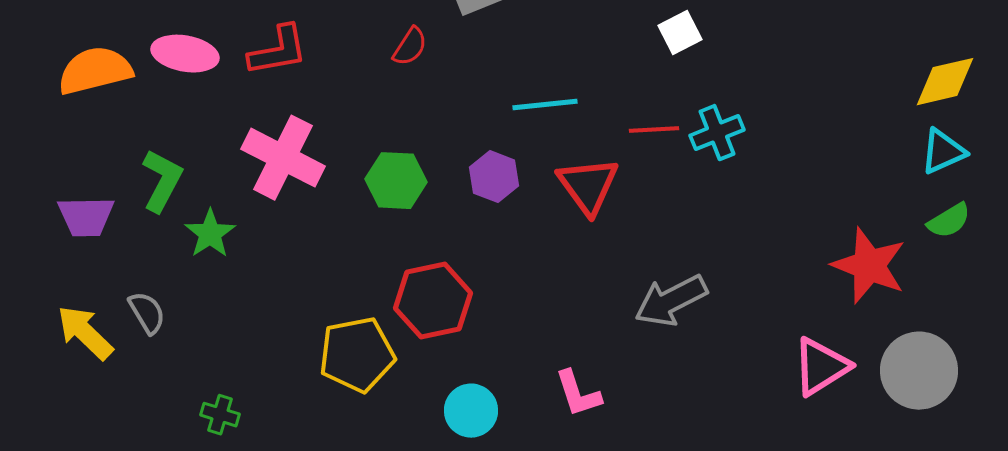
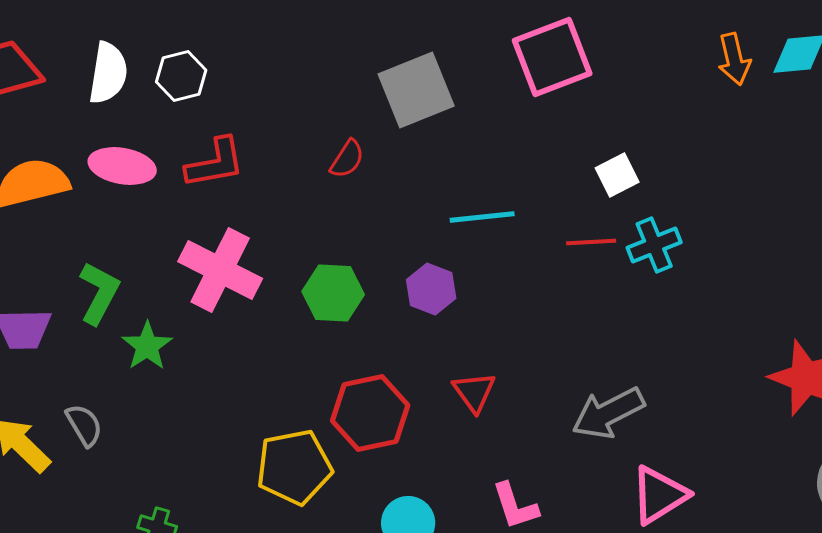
white square: (680, 33) -> (617, 175), moved
red triangle: (588, 186) -> (474, 392), moved, size x0.7
pink triangle: (821, 367) -> (659, 495), moved

